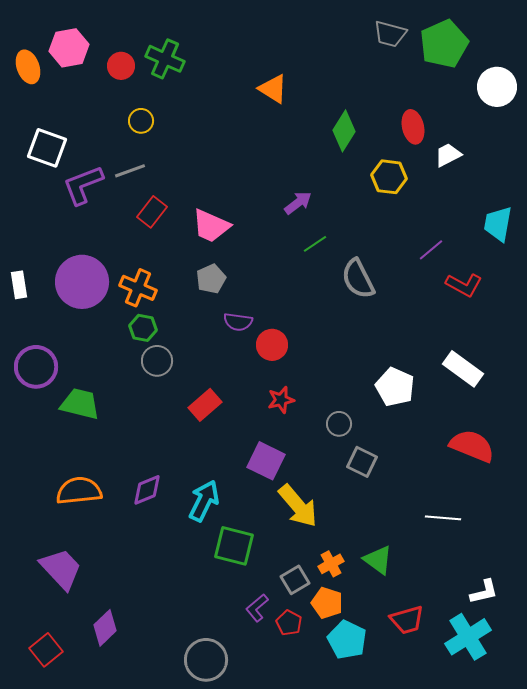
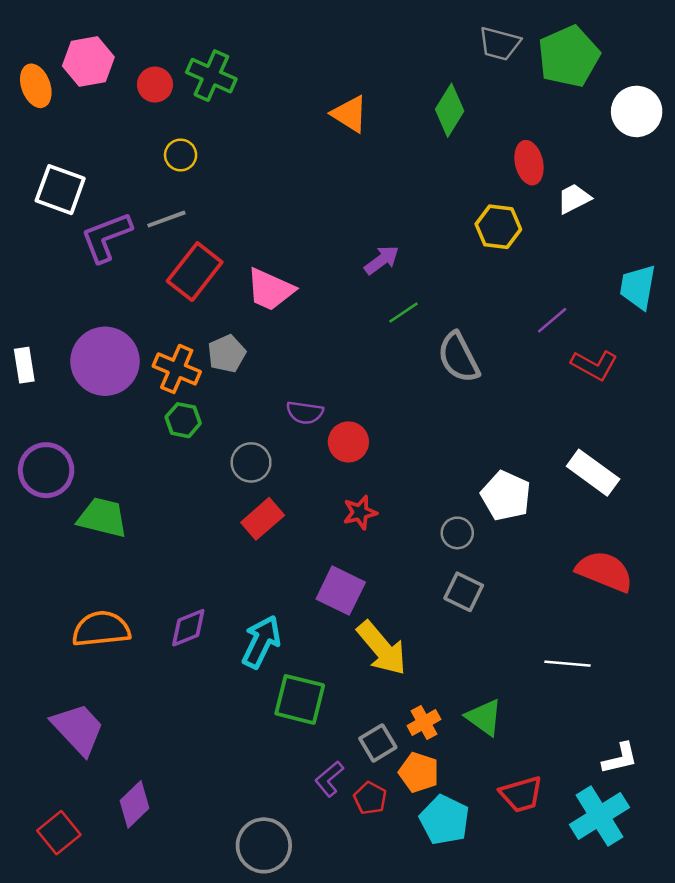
green diamond: (344, 131) -> (450, 110), moved
red rectangle: (152, 212) -> (195, 272), size x1.4
gray pentagon: (211, 279) -> (227, 354), moved
gray circle: (157, 361) -> (251, 462), moved
gray circle: (339, 424) -> (457, 533), moved

